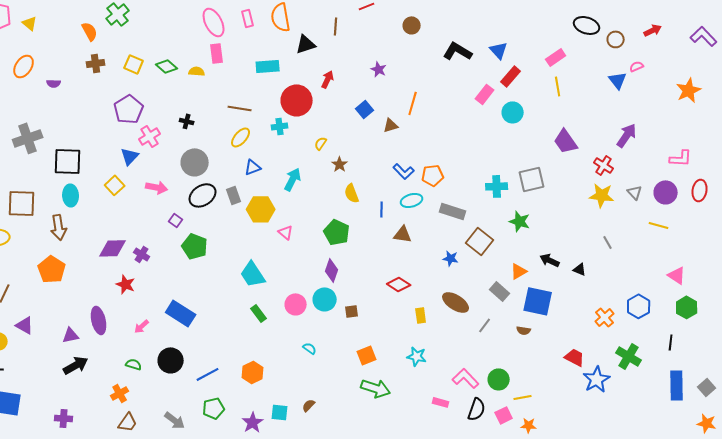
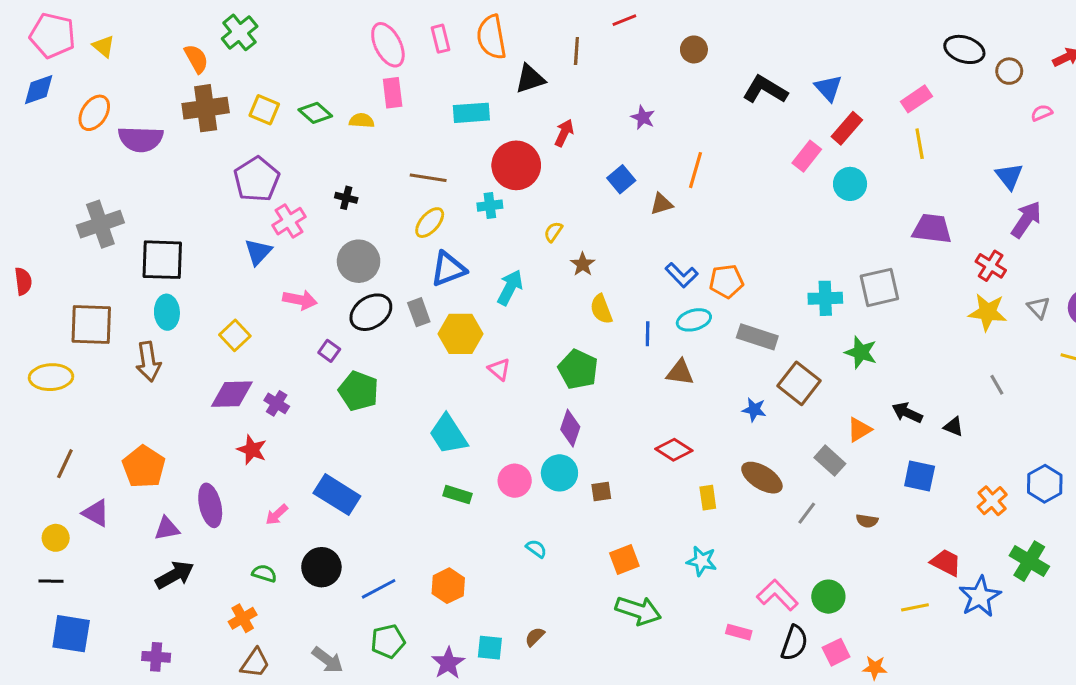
brown cross: (96, 63) -> (206, 108), size x1.6
blue triangle: (618, 80) -> (1009, 176), moved
purple semicircle: (54, 83) -> (141, 139), size x2.0
purple trapezoid: (566, 141) -> (932, 229), turned 132
blue triangle: (253, 167) -> (448, 269), size x1.4
yellow square: (115, 185) -> (235, 335), moved
orange pentagon: (52, 269) -> (144, 467), moved
blue square: (538, 301) -> (920, 476), moved, size x0.7
green rectangle: (259, 313) -> (457, 495), turned -36
yellow line: (523, 397) -> (915, 607), moved

